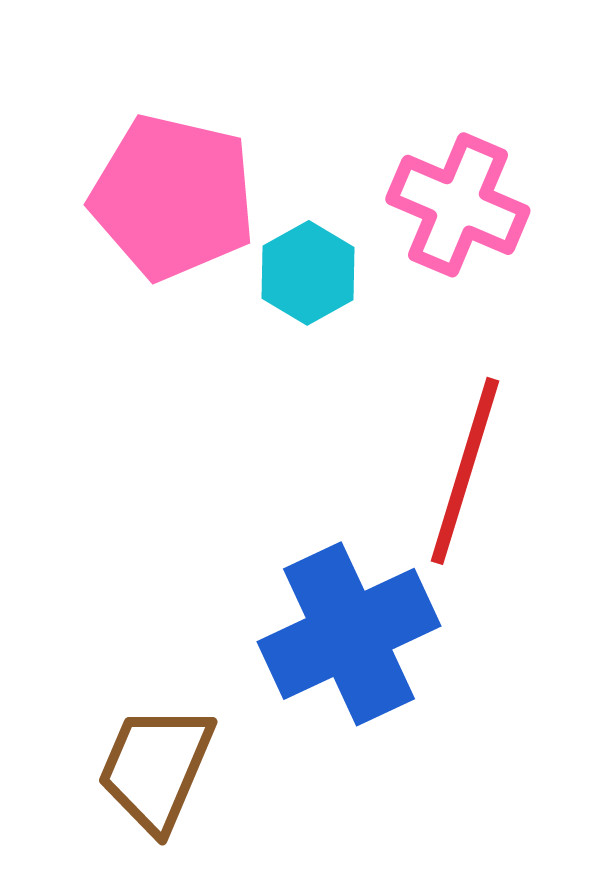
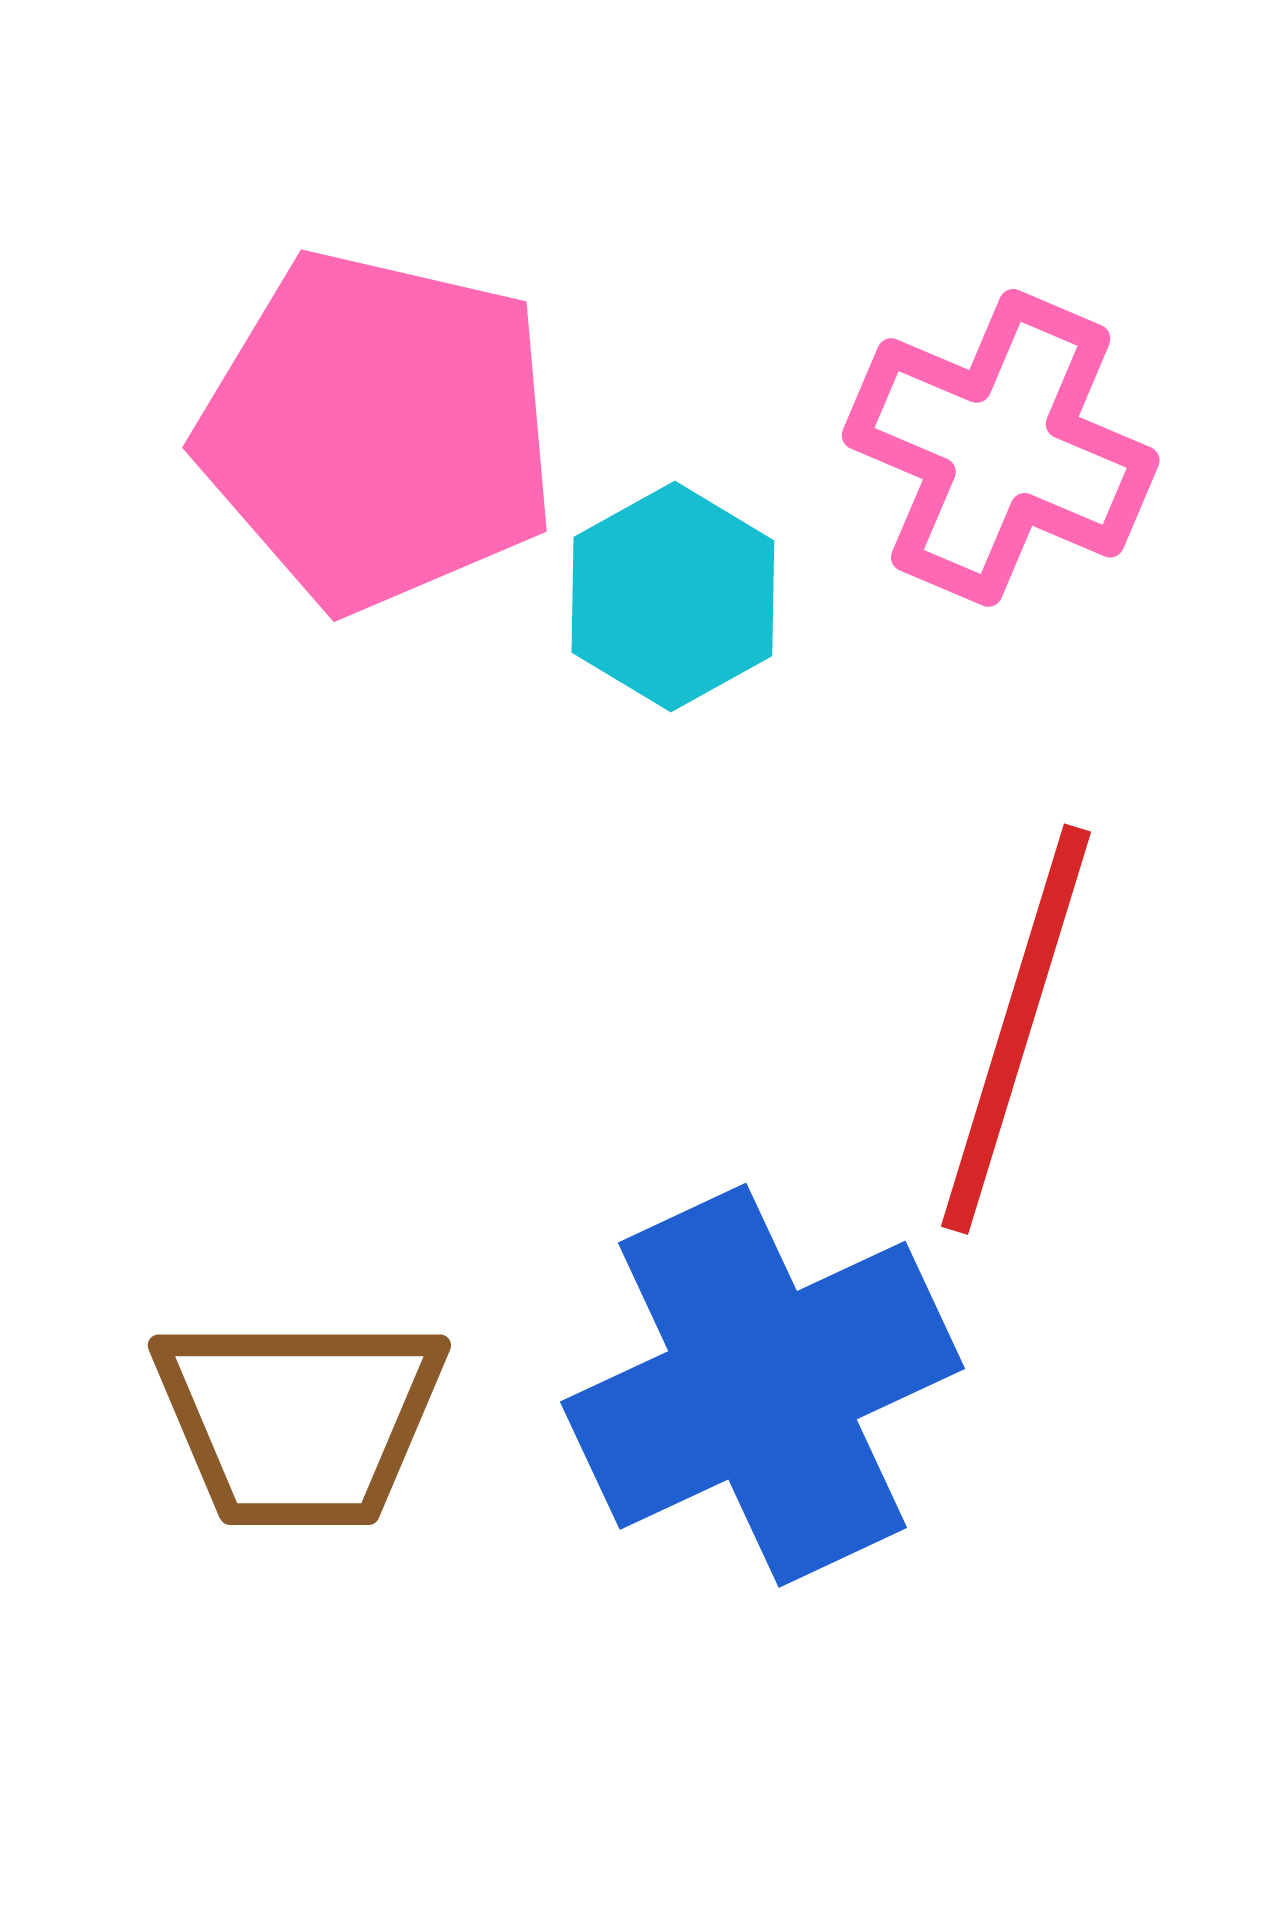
brown trapezoid: (156, 768) -> (299, 1420), moved, turned -113

